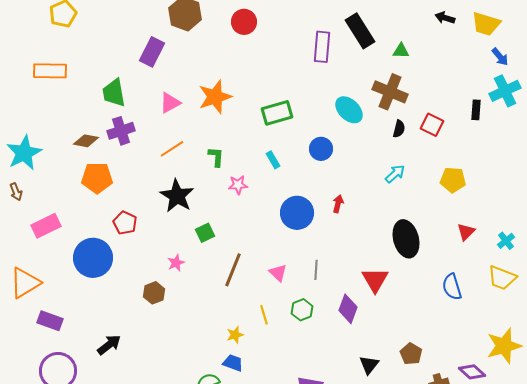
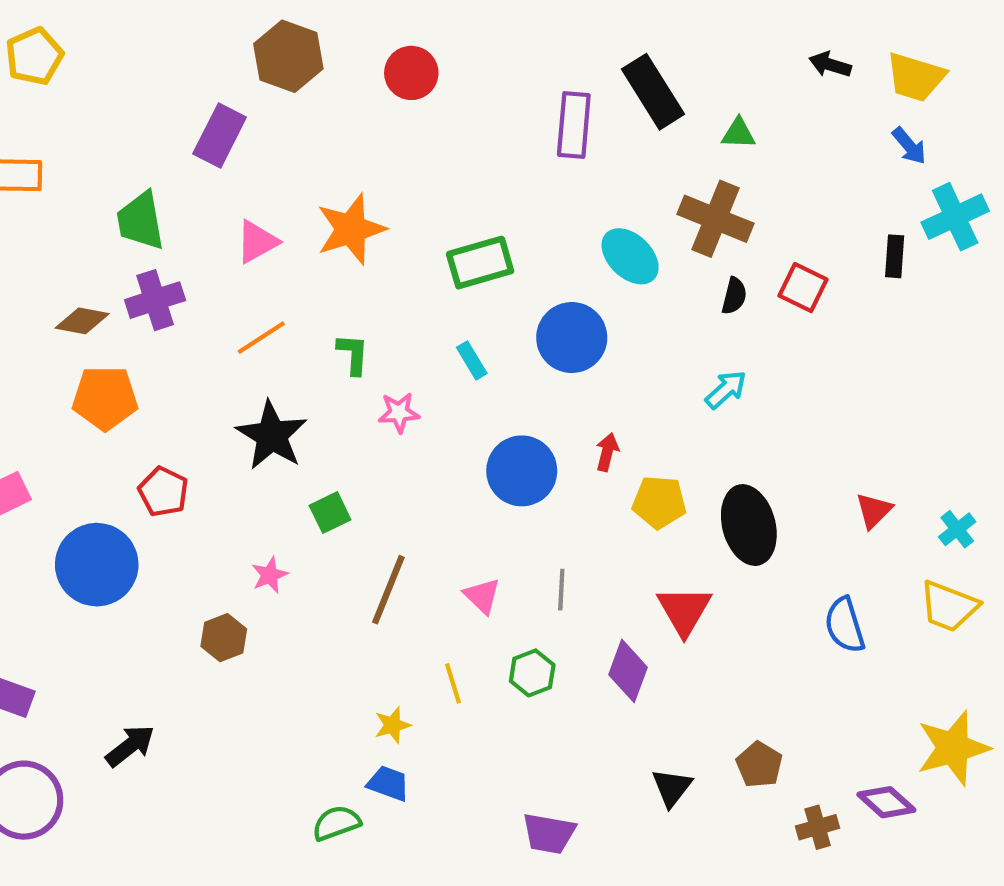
blue arrow: (500, 57) -> (909, 146), moved
blue circle: (321, 149) -> (572, 338), size x1.4
yellow pentagon: (453, 180) -> (659, 502), moved

